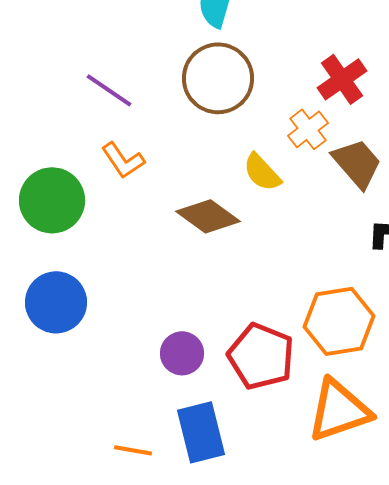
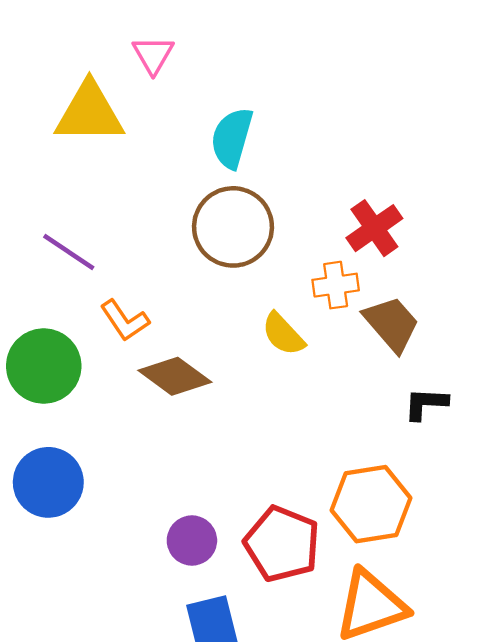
purple line: (109, 90) -> (69, 252), moved
orange cross: (308, 129) -> (336, 285), turned 30
brown diamond: (208, 216) -> (175, 376), moved

